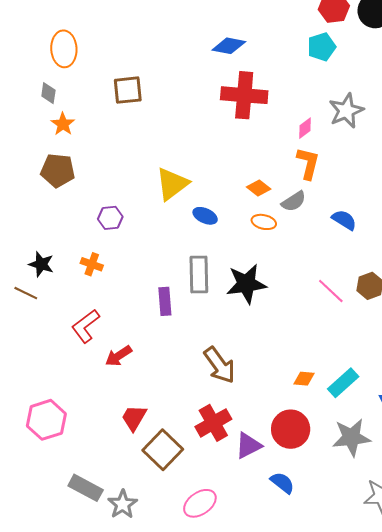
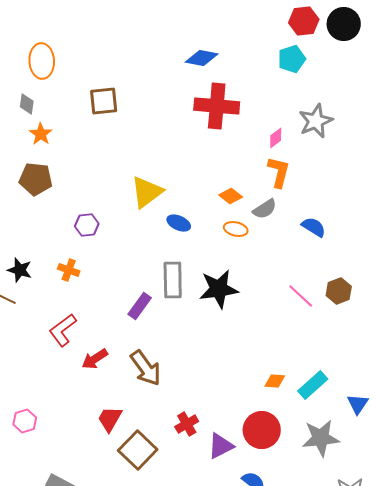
purple rectangle: (165, 301) -> (140, 306), turned 40
brown arrow: (219, 365) -> (146, 368), moved
pink hexagon: (46, 420) -> (25, 421), size x0.6
red cross: (213, 423) -> (187, 424), size x0.7

